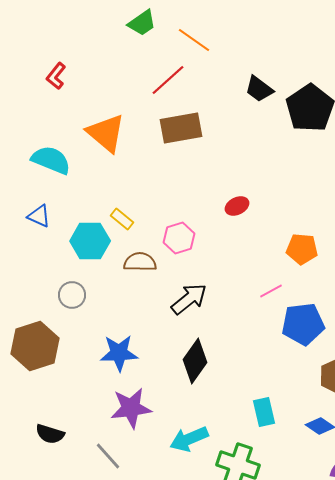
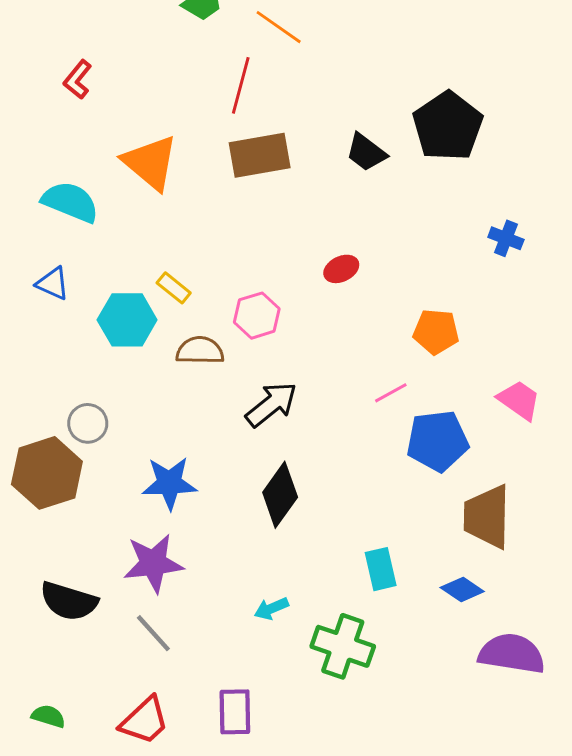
red line: (168, 80) -> (241, 85), turned -33
black trapezoid: (259, 89) -> (366, 152), moved
gray circle: (72, 295) -> (88, 423), moved
purple star: (131, 408) -> (153, 563), moved
black semicircle: (50, 434) -> (69, 601), size x1.4
cyan arrow: (189, 439) -> (271, 608), size x0.6

